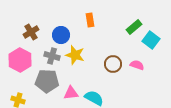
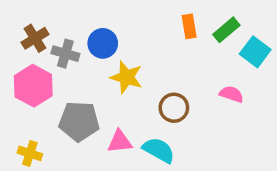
orange rectangle: (90, 20) -> (189, 26), moved
brown cross: (31, 32) -> (35, 38), moved
gray cross: (52, 56) -> (65, 54), moved
brown circle: (113, 64) -> (174, 108), moved

